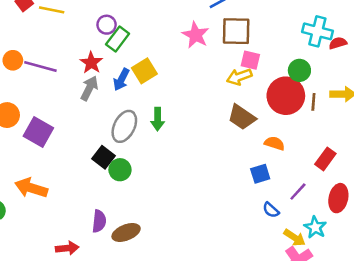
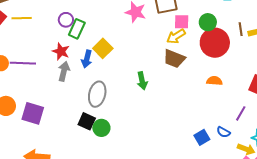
green circle: (299, 70) -> (208, 22), moved
brown line: (313, 102) -> (241, 29), moved
brown trapezoid: (242, 117) -> (174, 59), moved
green arrow: (158, 119) -> (142, 81), moved
blue square: (260, 174) -> (202, 137), moved

